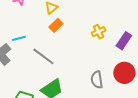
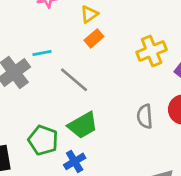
yellow cross: (99, 32) -> (152, 51), size x1.5

